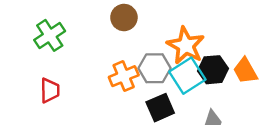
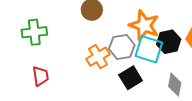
green cross: (50, 35) -> (34, 32), turned 35
cyan square: (187, 76) -> (149, 49), turned -32

